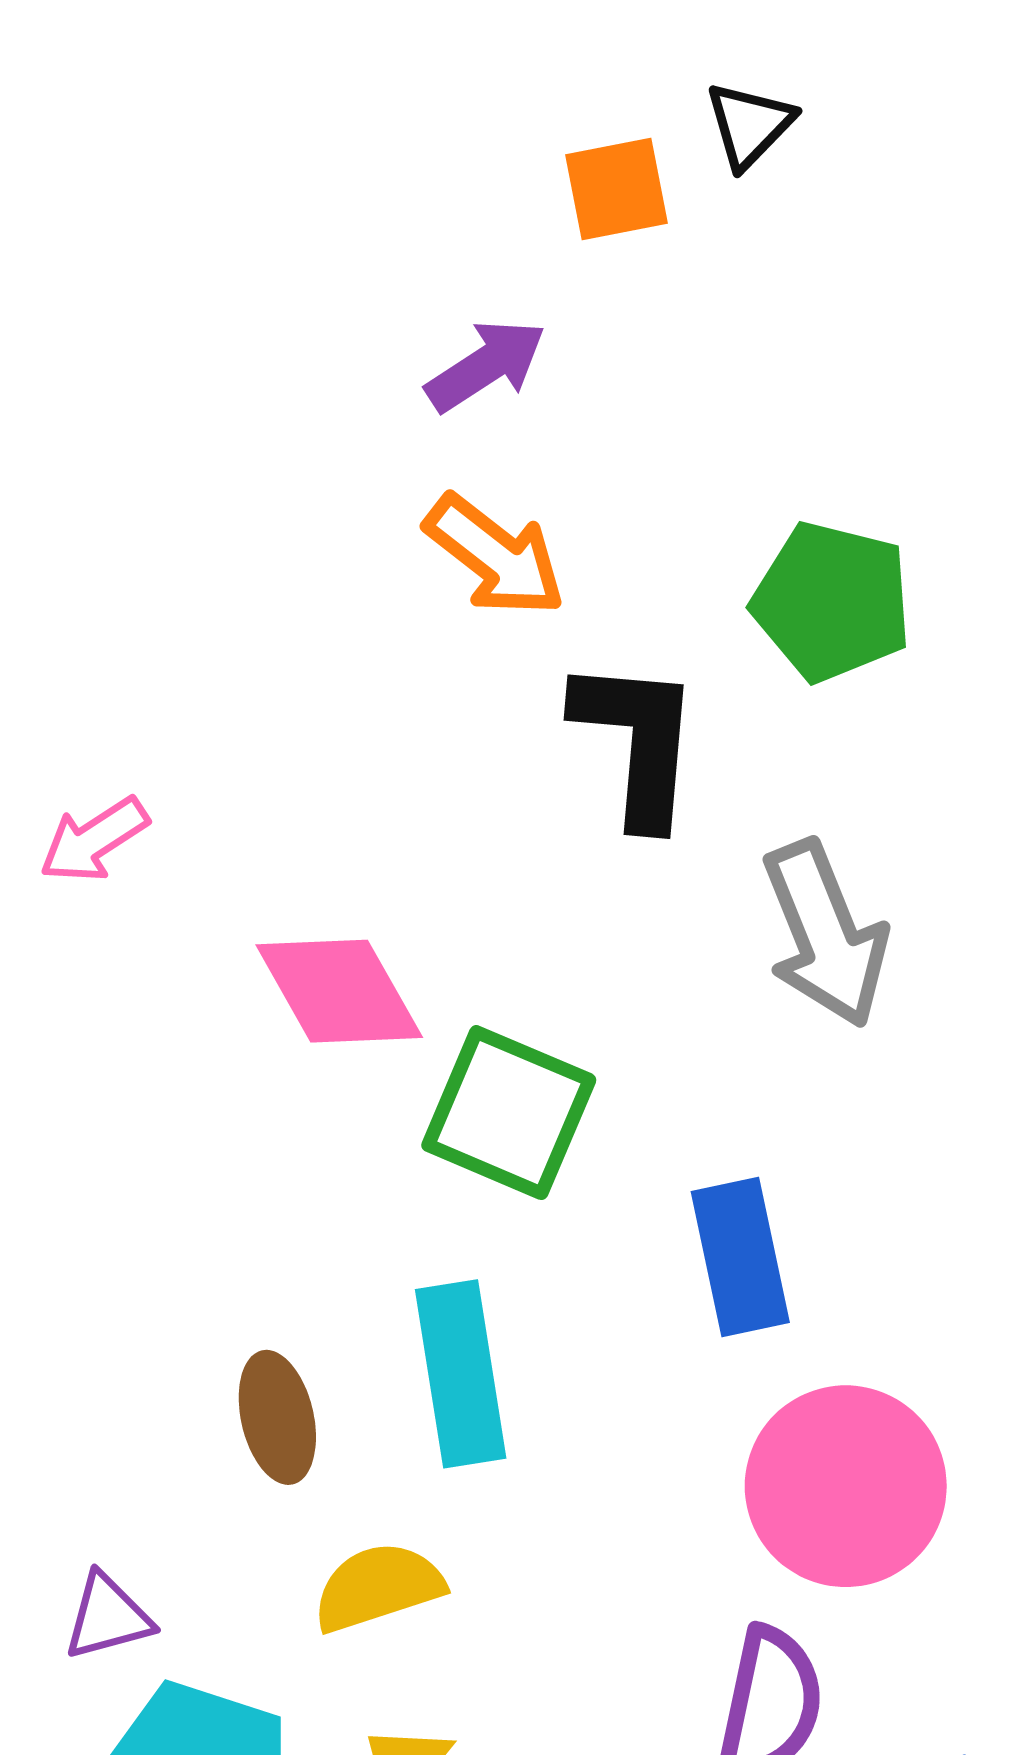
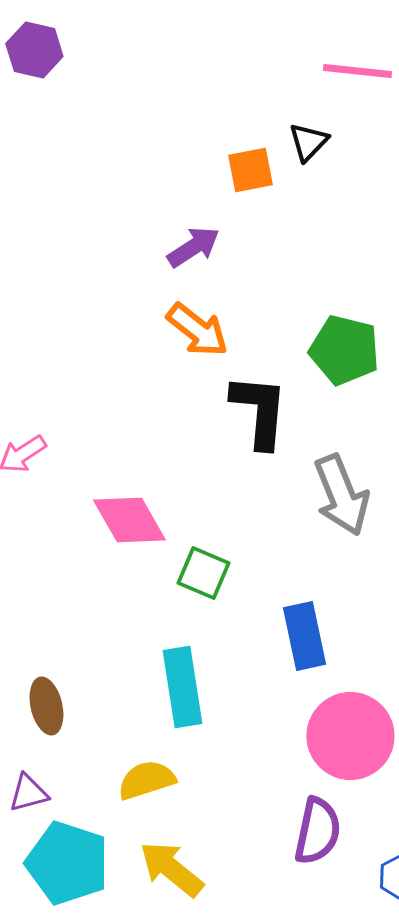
green square: (509, 1113) -> (203, 573), size x0.7
brown ellipse: (277, 1417) -> (46, 706), moved

